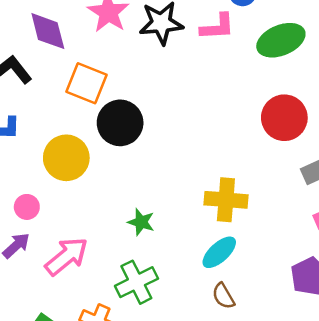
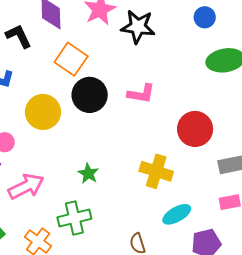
pink L-shape: (217, 27) -> (141, 94), moved
red circle: (284, 118) -> (195, 129), moved
cyan ellipse: (219, 252) -> (177, 214), moved

